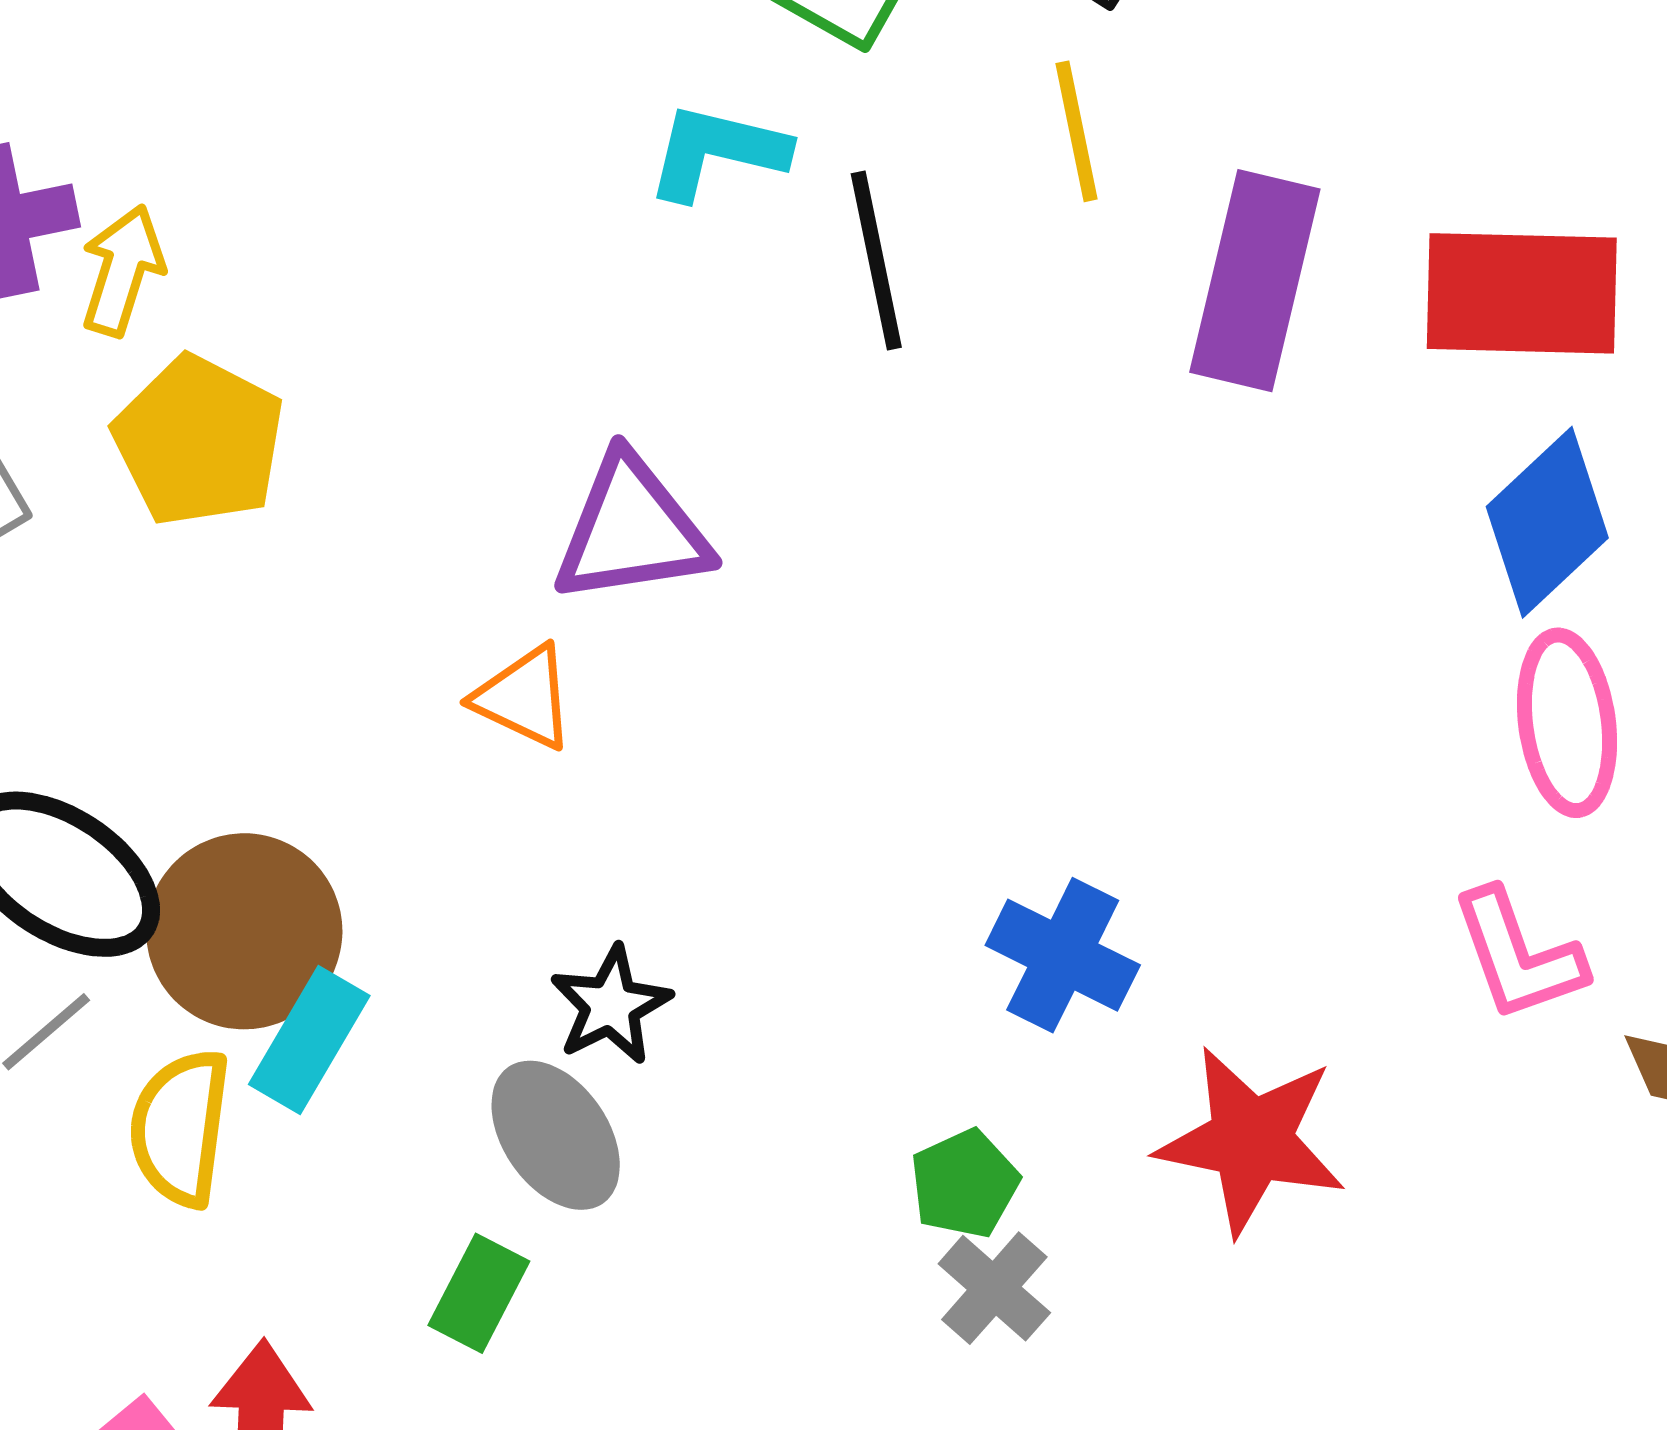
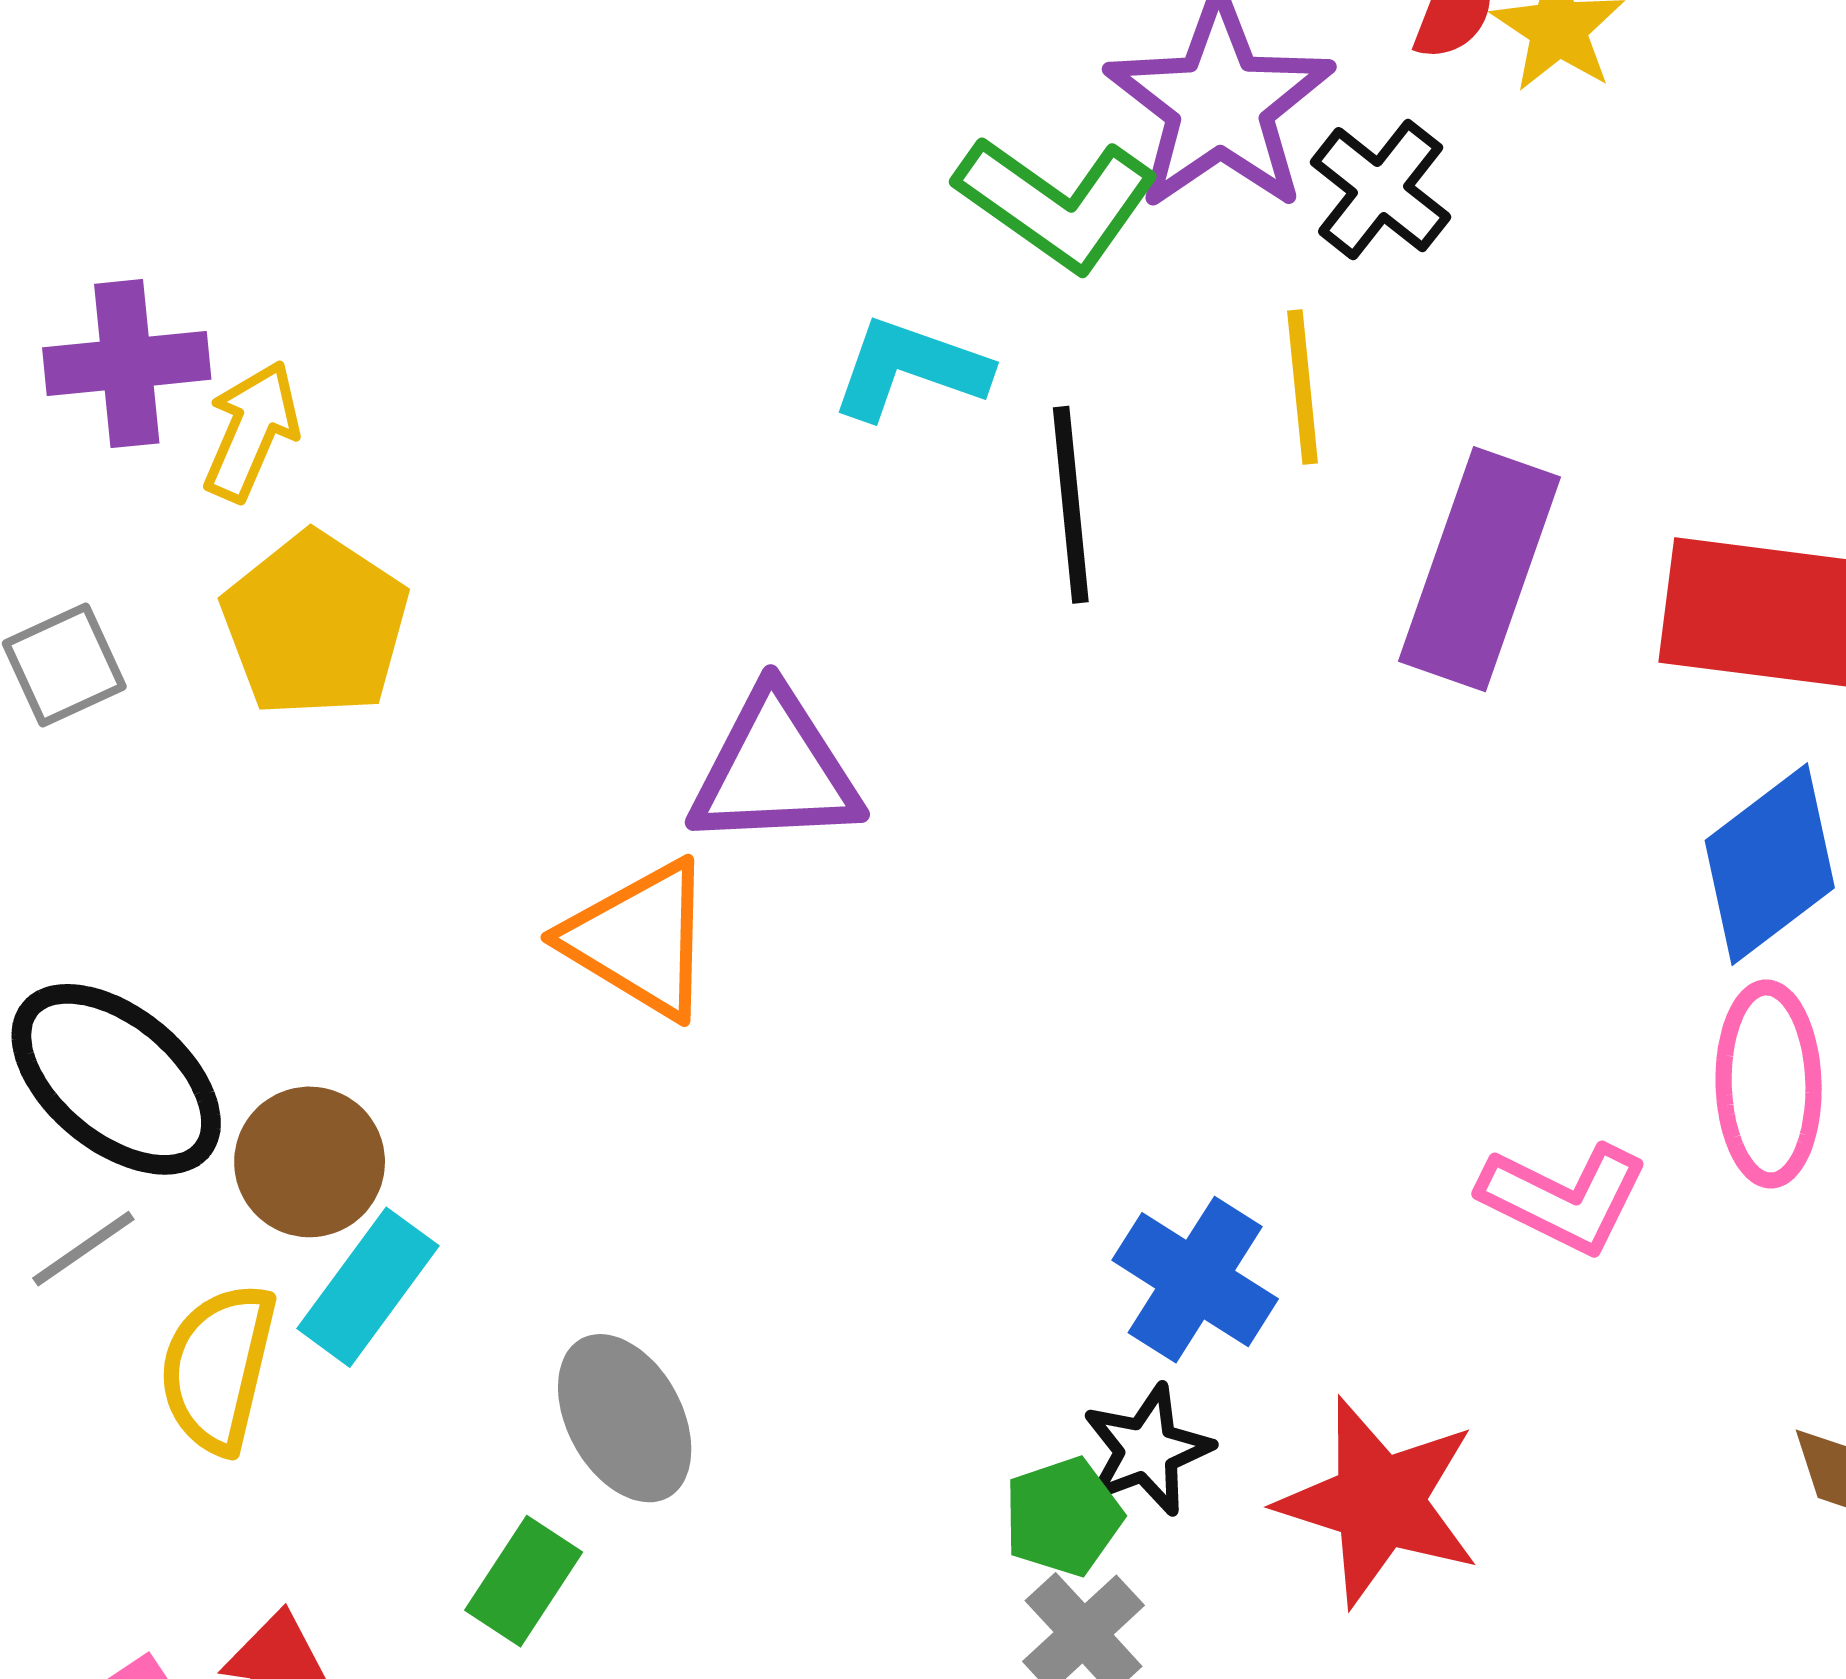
orange triangle: (524, 697) -> (640, 939), size x1.4
brown circle: (244, 931) -> (310, 1162), size x0.7
pink L-shape: (1518, 955) -> (1564, 1198), moved, turned -50
black star: (611, 1005) -> (1147, 1450), moved

